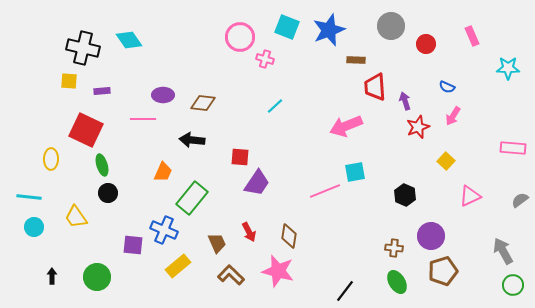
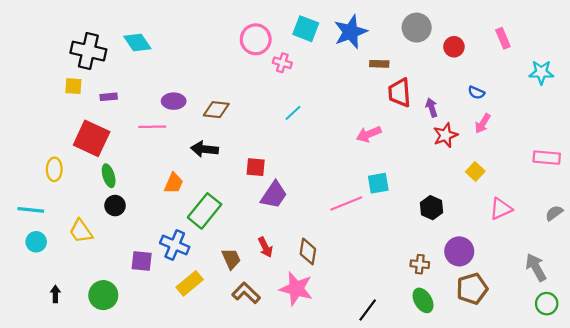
pink arrow: (346, 126) -> (369, 134), size x0.7

